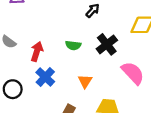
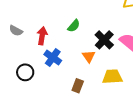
black cross: (107, 44) -> (104, 40), moved
green semicircle: (73, 45) -> (74, 26), turned -48

